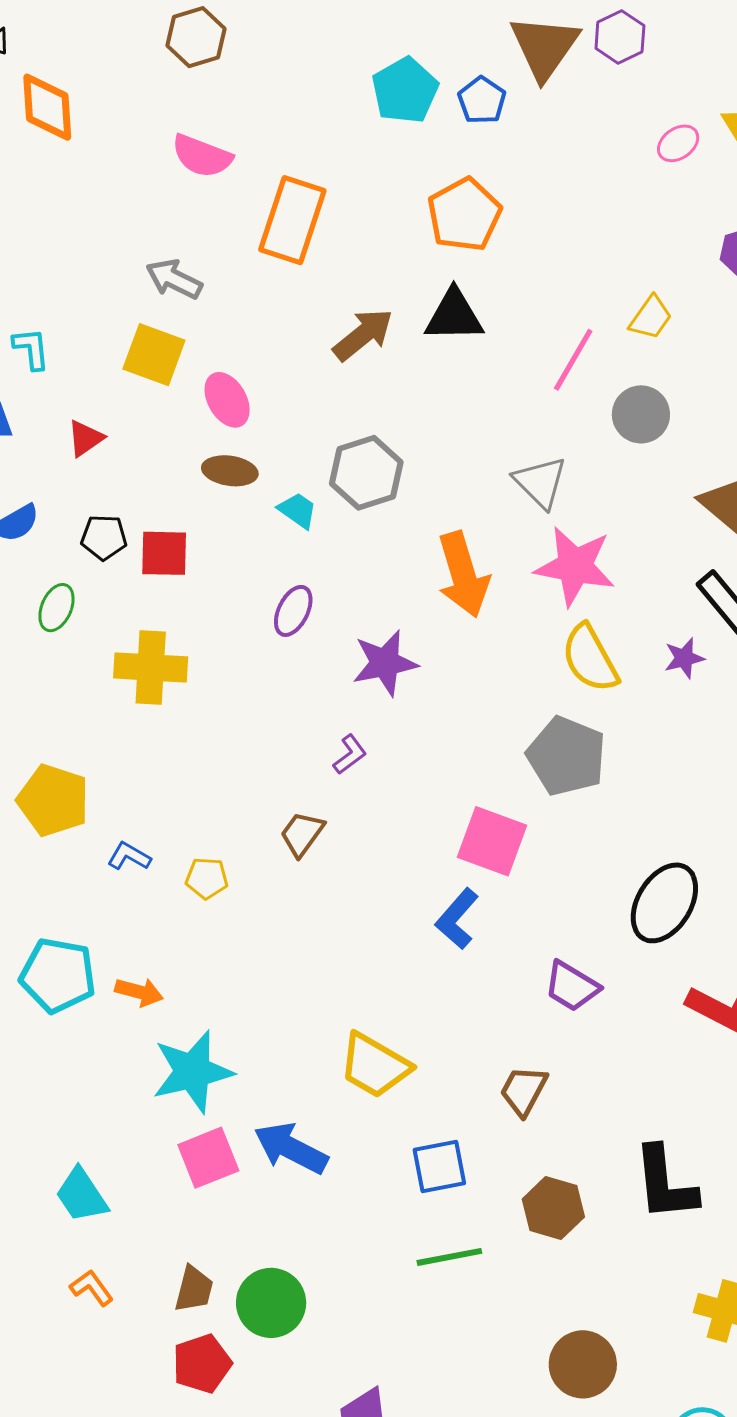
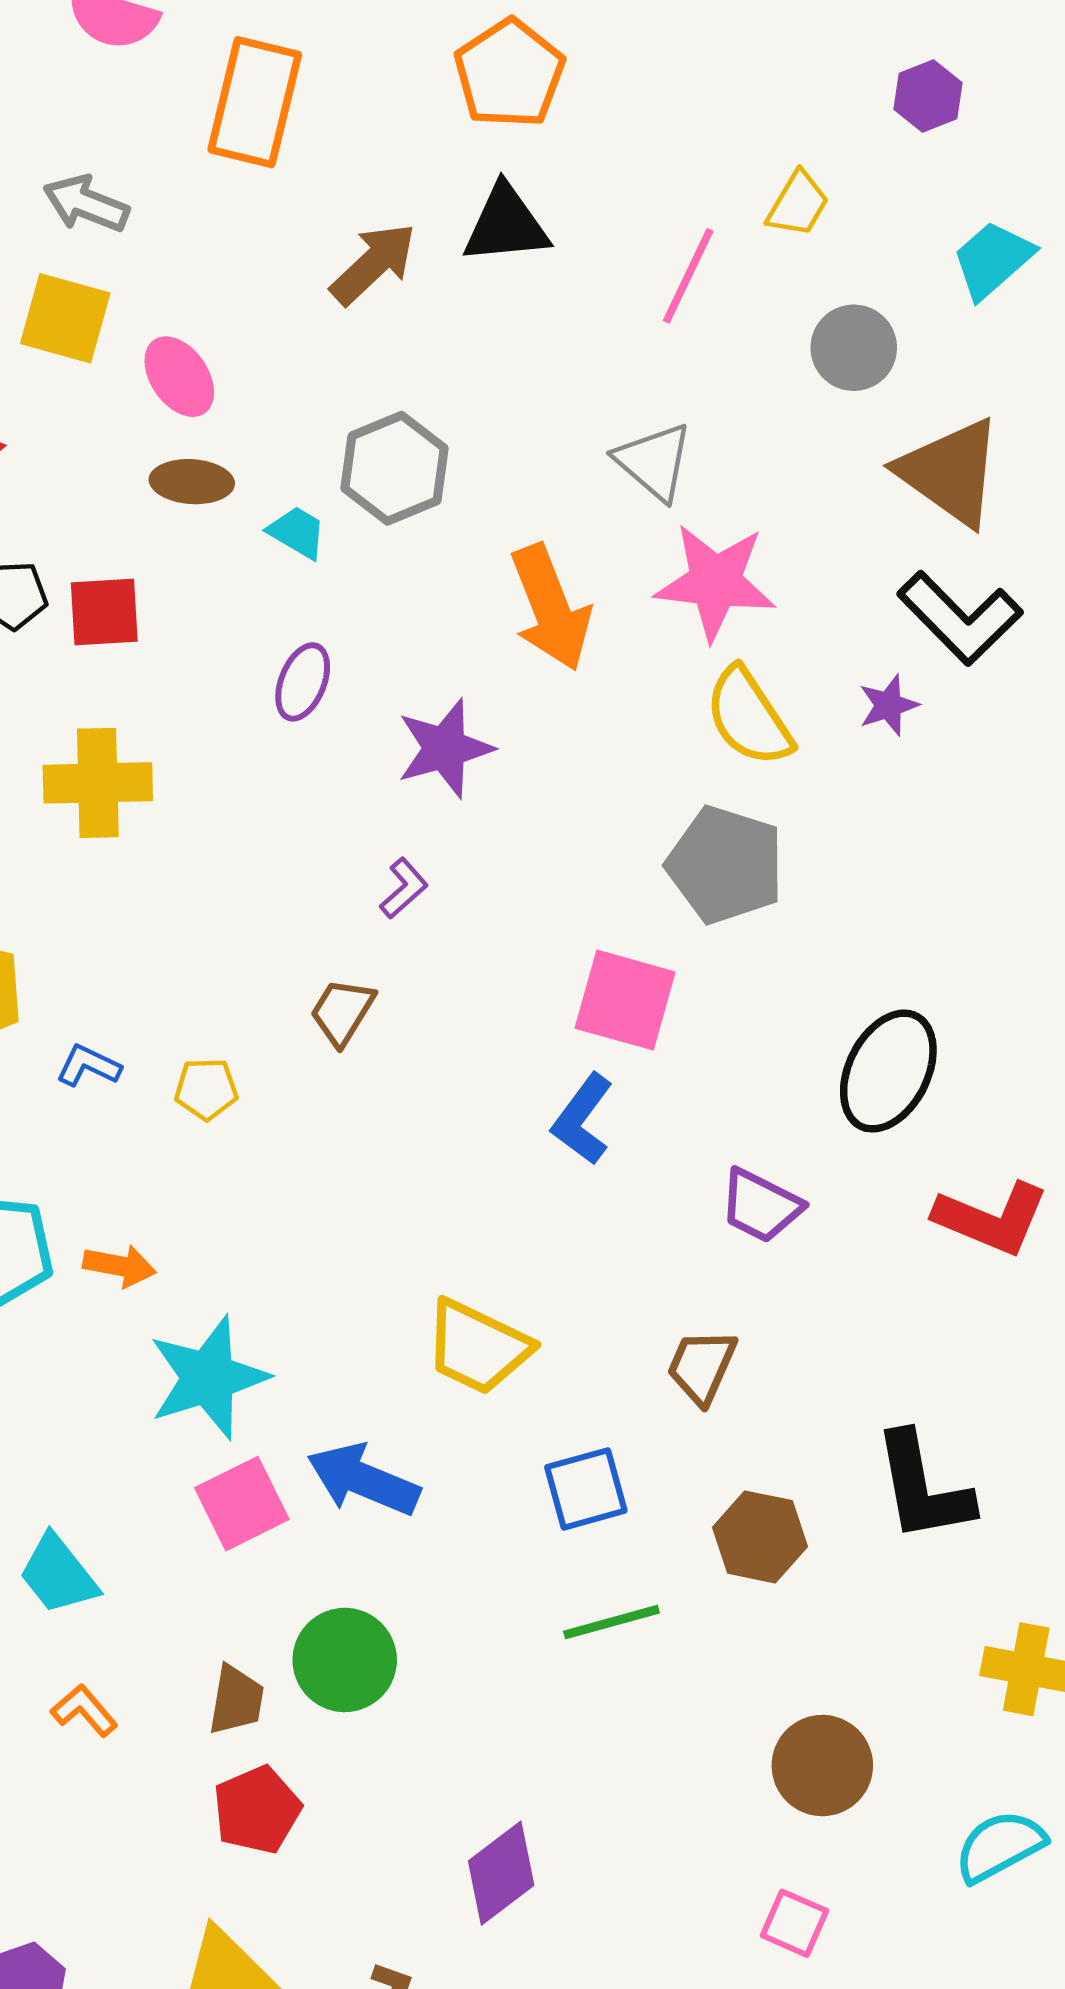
gray circle: (641, 414) -> (854, 348), moved
green circle: (271, 1303) -> (345, 1660), moved

